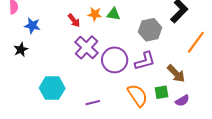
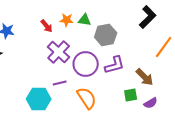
gray hexagon: (150, 30) -> (106, 35), moved
cyan hexagon: (52, 88) -> (39, 99), moved
orange semicircle: (138, 95) -> (87, 98), moved
purple line: (93, 103) -> (60, 83), moved

